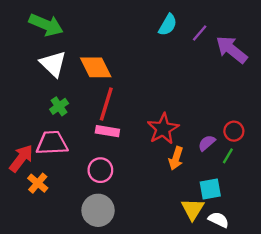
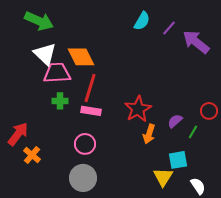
green cross: (59, 106) -> (60, 101), moved, turned 35
red circle: (234, 131) -> (209, 111), moved
pink trapezoid: (52, 143) -> (57, 73), moved
white semicircle: (219, 220) -> (198, 186), moved, turned 30

